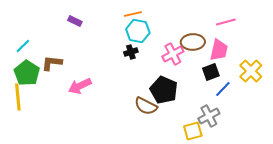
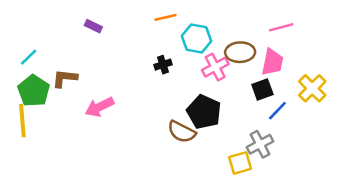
cyan hexagon: (138, 31) -> (197, 38), moved

